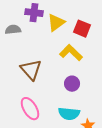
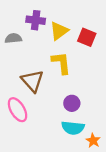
yellow L-shape: (71, 53) -> (61, 63), moved, turned 40
purple circle: (72, 84) -> (72, 103), moved
pink ellipse: (30, 109) -> (18, 110), moved

